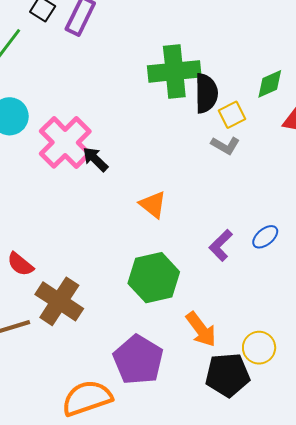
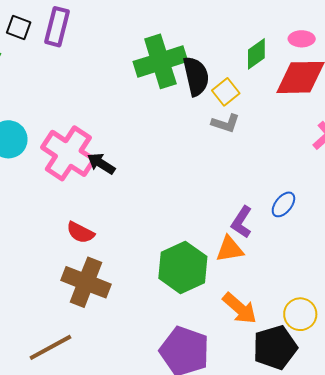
orange triangle: (153, 204) -> (230, 249), moved, turned -36
red semicircle: (20, 264) -> (80, 233), moved
brown cross: (59, 301) -> (86, 282), moved

